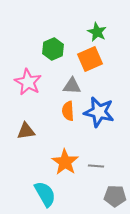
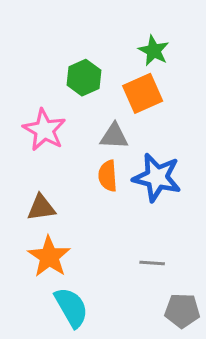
orange star: (65, 162) -> (49, 257), moved

